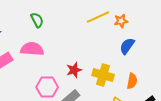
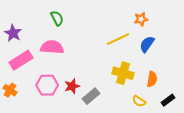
yellow line: (98, 17) -> (118, 39), moved
red star: (74, 70) -> (72, 86), moved
pink hexagon: (47, 87) -> (47, 85), moved

